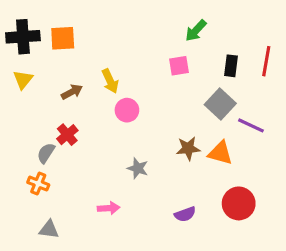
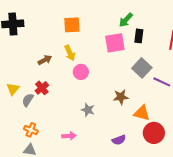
orange square: (63, 38) -> (72, 25), moved
pink square: (179, 66) -> (115, 43), size x1.5
black rectangle: (231, 66) -> (139, 36), moved
yellow triangle: (23, 80) -> (13, 89), moved
orange triangle: (220, 153) -> (142, 113), moved
orange cross: (38, 184) -> (31, 130), moved

